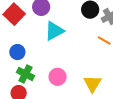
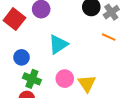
cyan triangle: (54, 31) -> (58, 44), moved
yellow triangle: (93, 84) -> (87, 83), moved

